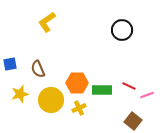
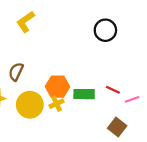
brown semicircle: (38, 69) -> (16, 72), turned 48
yellow cross: (79, 108) -> (56, 104), moved

